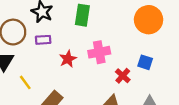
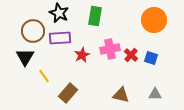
purple rectangle: (43, 40) -> (60, 38), size x1.5
red cross: (123, 76) -> (131, 55), moved

